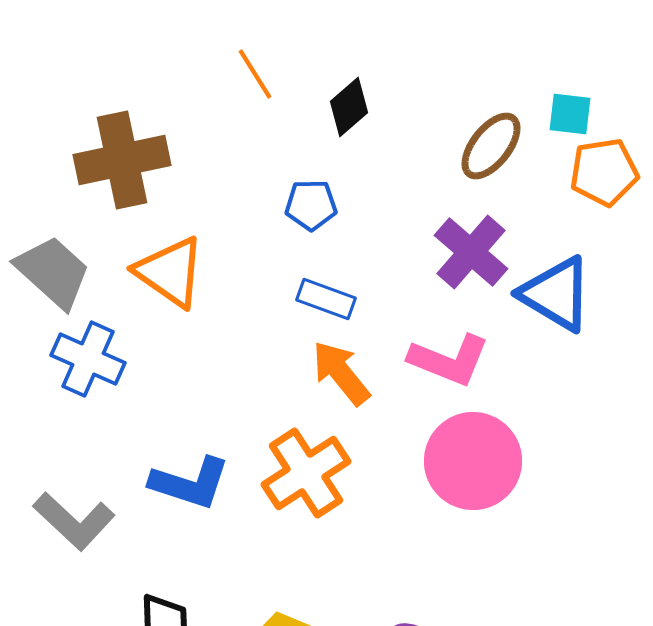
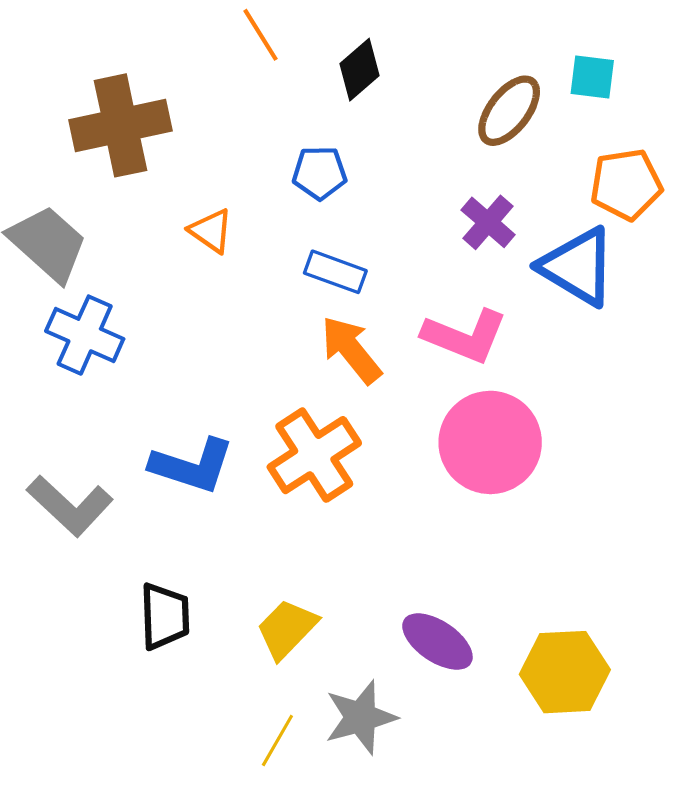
orange pentagon: (604, 172) -> (626, 184), moved
purple cross: (471, 252) -> (488, 222), size x0.7
orange triangle: (170, 272) -> (211, 231), moved, size x0.6

